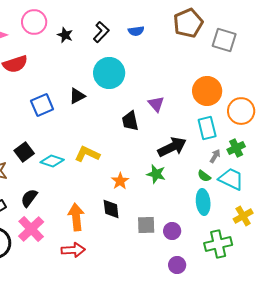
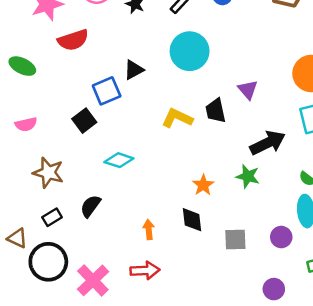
black triangle: (77, 96) -> (134, 70), moved
black square: (24, 152) -> (84, 121), moved
yellow L-shape: (87, 154) -> (177, 118), moved
orange arrow: (76, 217) -> (149, 230), size x0.6
pink cross: (31, 229) -> (93, 280), moved
purple circle: (172, 231) -> (281, 237), moved

